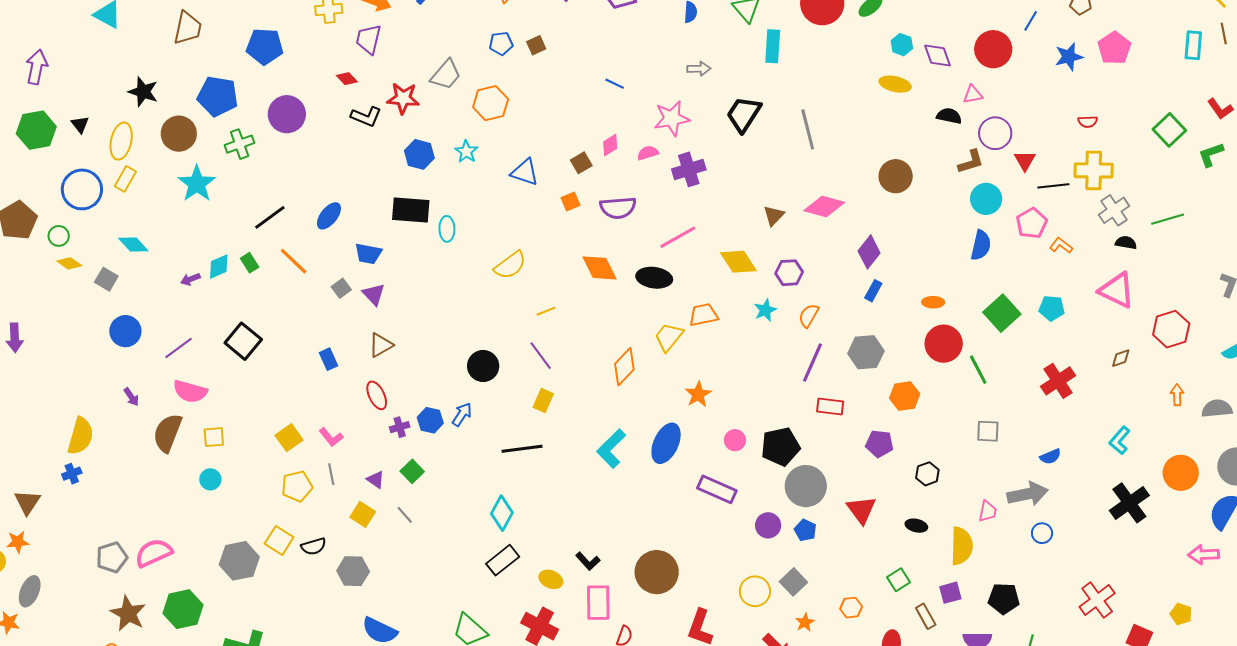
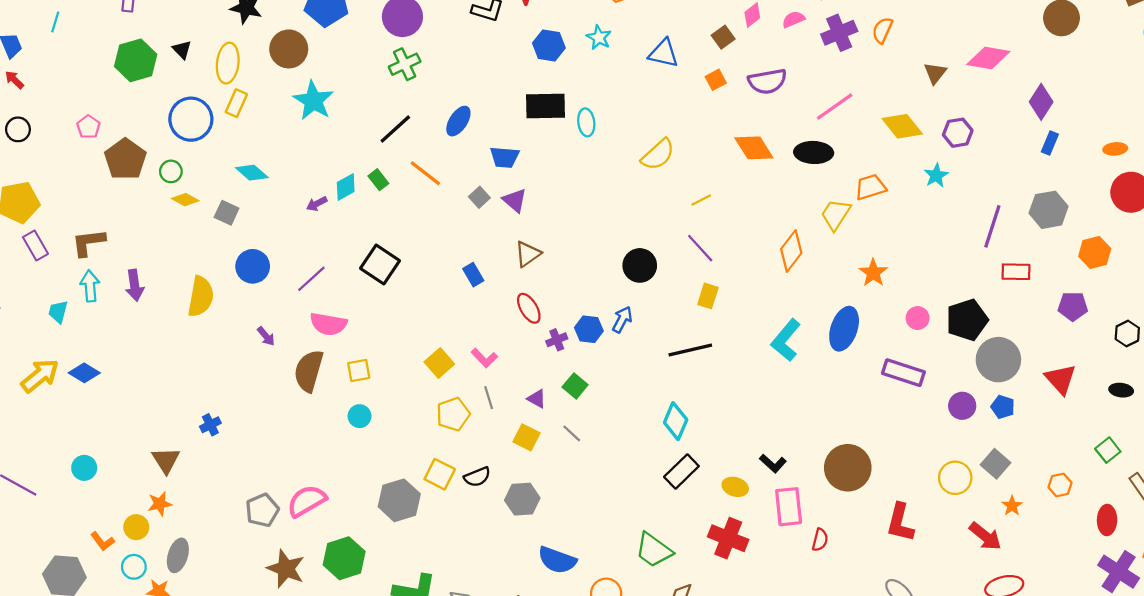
green cross: (240, 144) -> (405, 64), moved
orange semicircle: (809, 316) -> (882, 30), moved
yellow semicircle: (81, 436) -> (201, 296), moved

